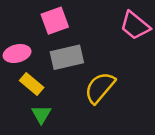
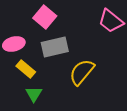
pink square: (55, 21) -> (45, 17), turned -30

